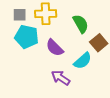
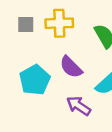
cyan pentagon: (27, 37) -> (35, 80), moved, turned 30

